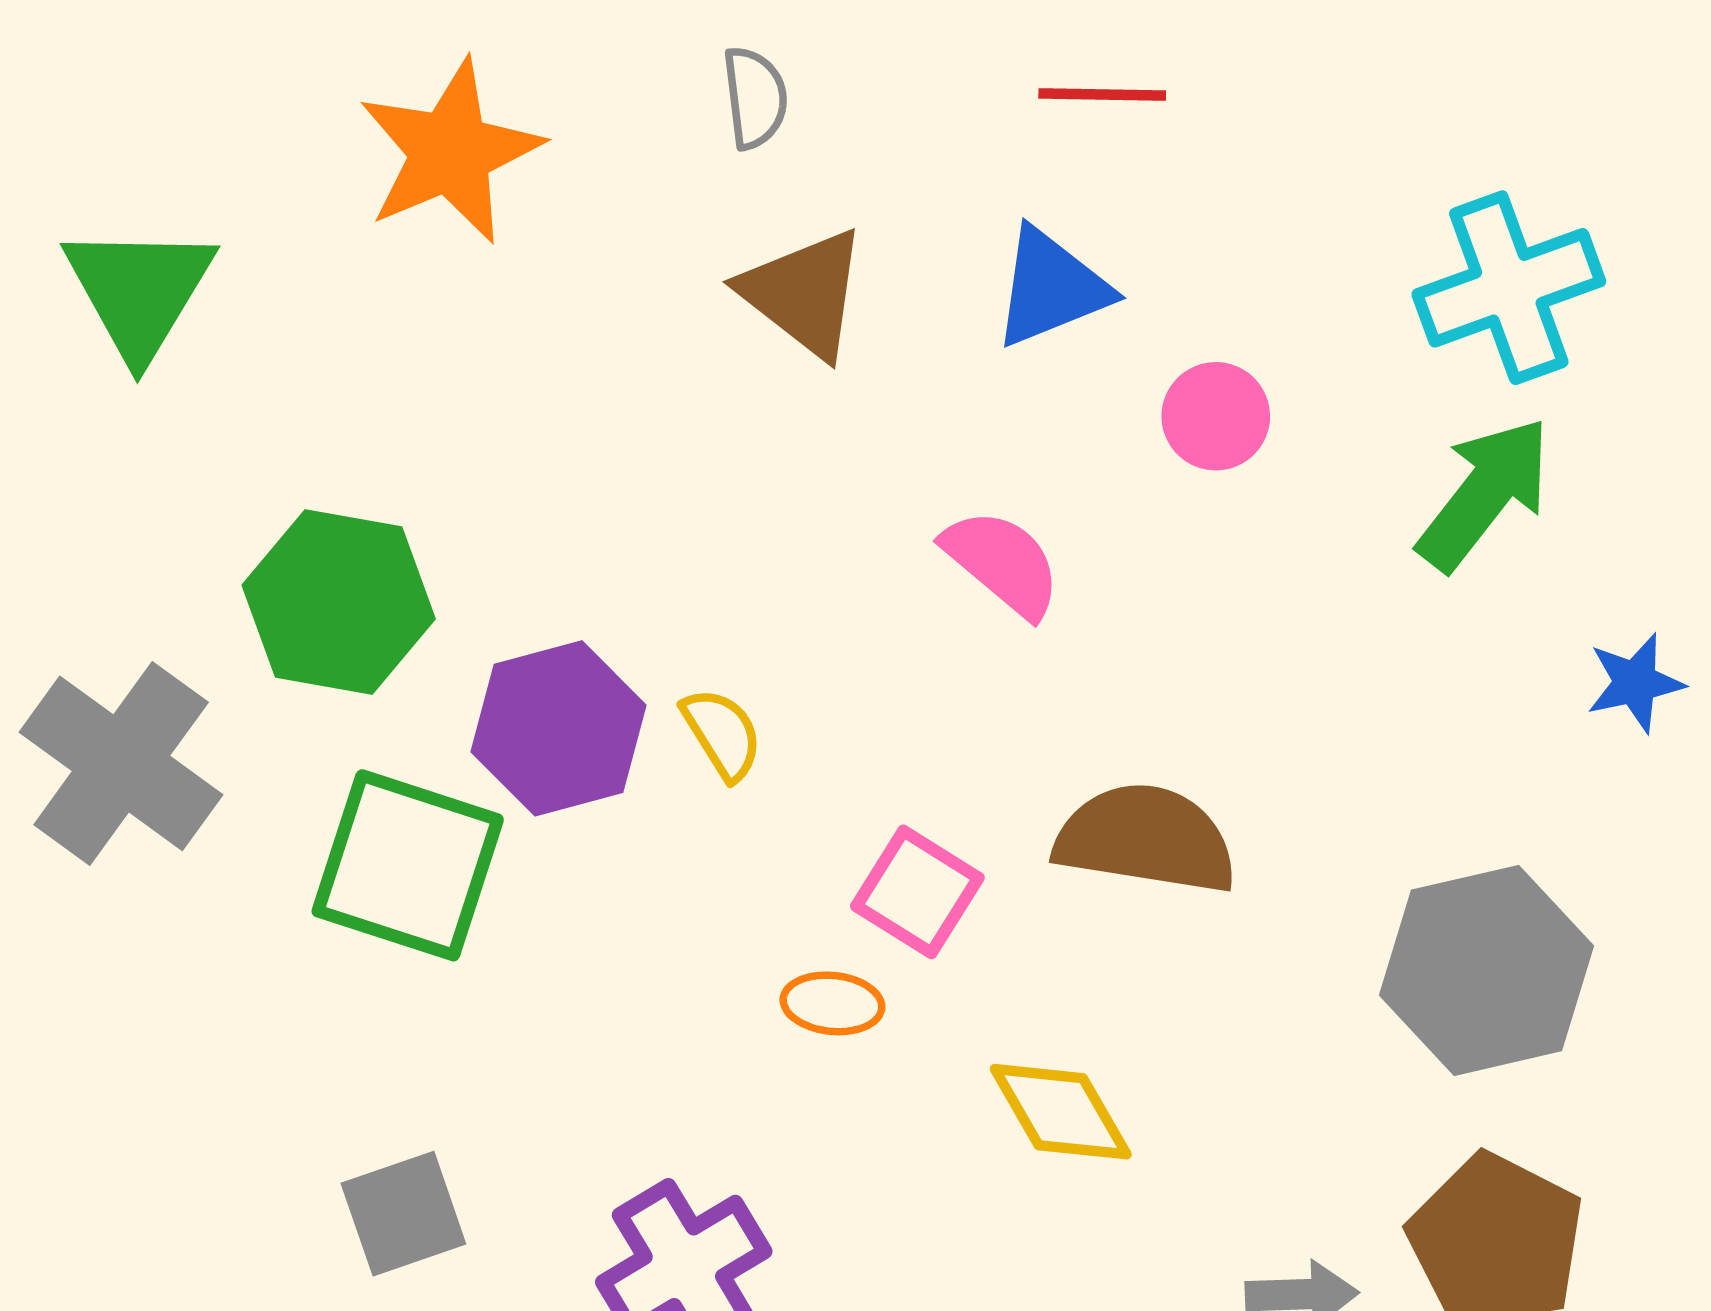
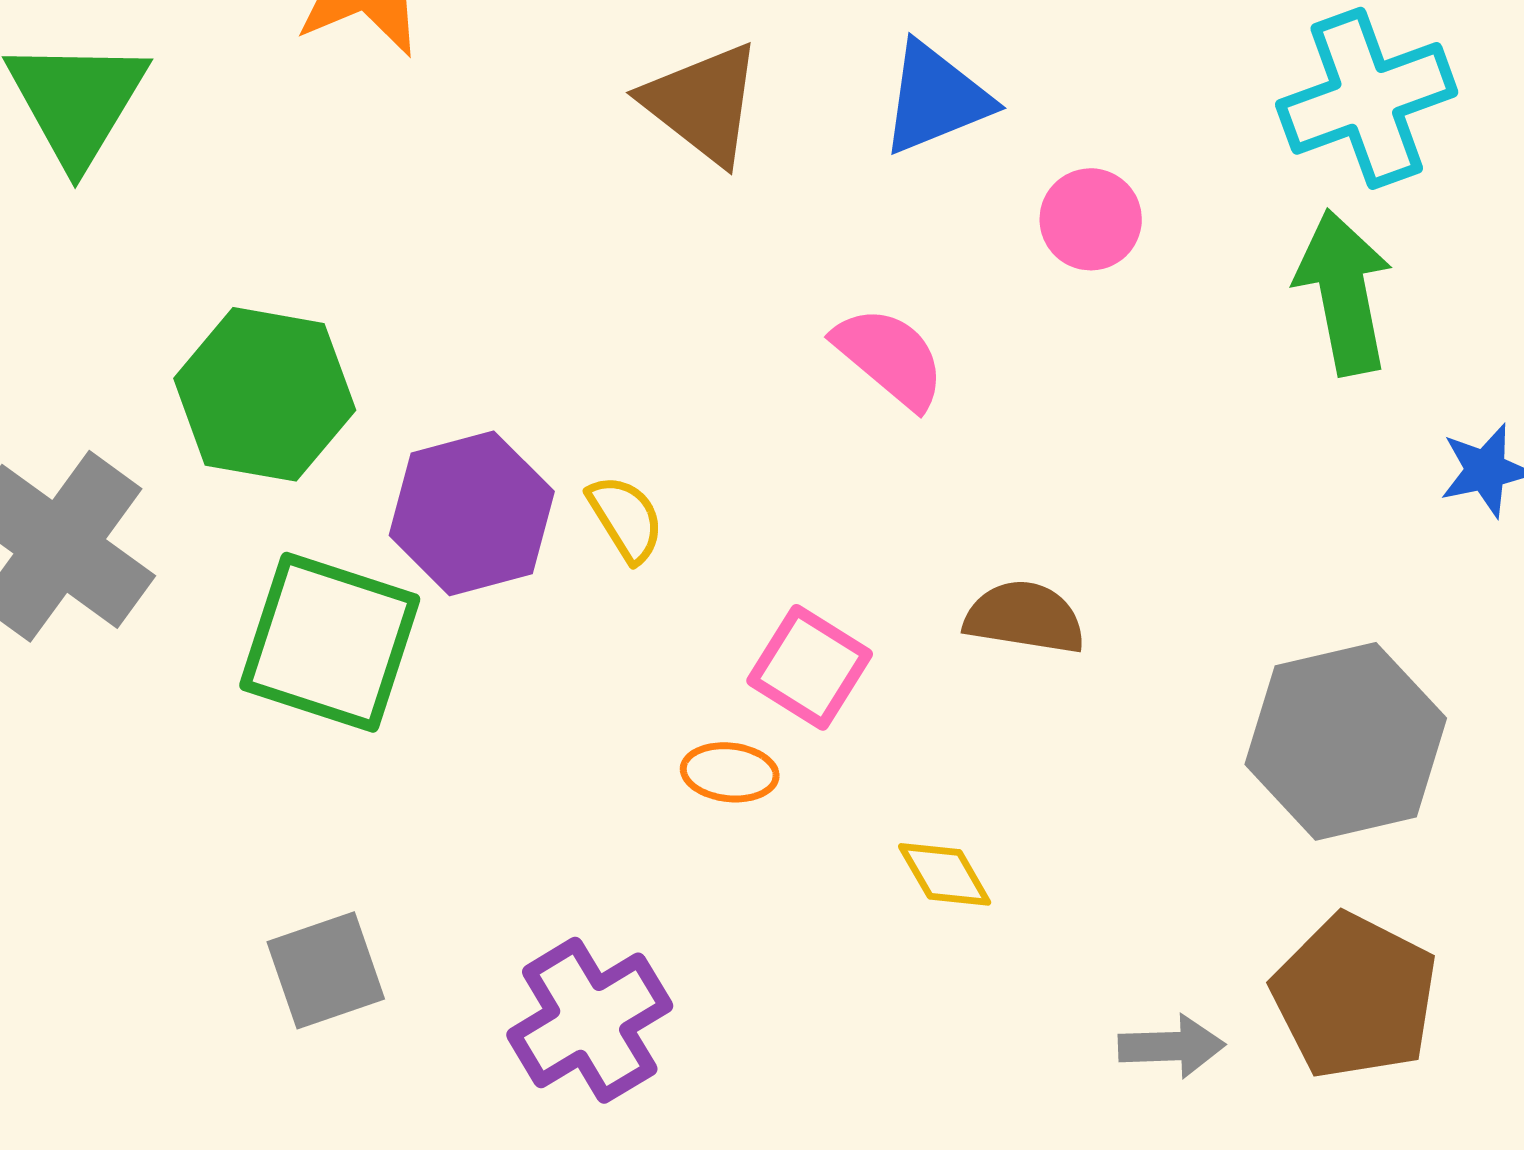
green arrow: (1484, 494) -> (1344, 292), turned -49
brown semicircle: (1146, 839) -> (1025, 617), size x0.7
yellow diamond: (1061, 1112) -> (945, 874), size x0.7

